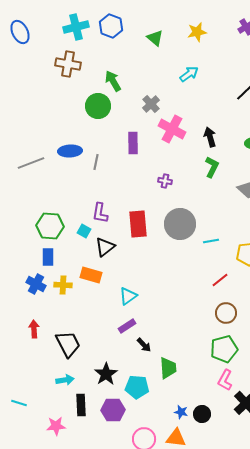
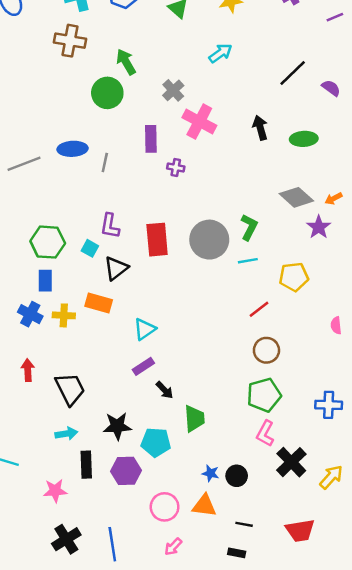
black arrow: (210, 137) -> (260, 128), moved
green L-shape: (212, 167) -> (249, 227), moved
purple cross: (165, 181) -> (176, 167), moved
black star: (106, 374) -> (117, 426), turned 30

